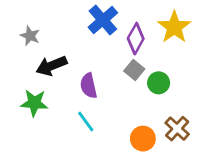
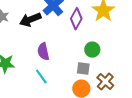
black arrow: (51, 66) -> (30, 20), moved
gray square: (134, 70) -> (83, 69), moved, turned -32

